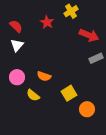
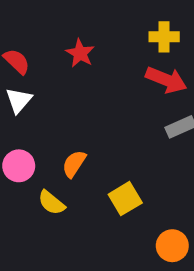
yellow cross: (71, 11) -> (164, 37), moved, turned 32
orange semicircle: (44, 76) -> (74, 164), turned 104
orange circle: (87, 109) -> (172, 246), moved

